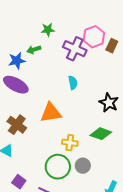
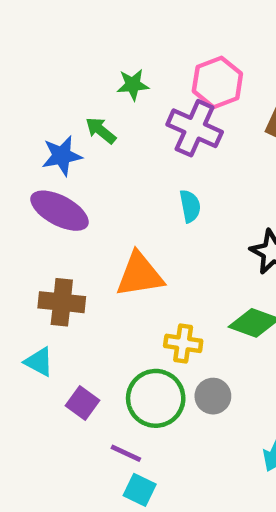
pink hexagon: (94, 37) -> (217, 82), moved
green arrow: (34, 50) -> (101, 131), turned 56
brown cross: (17, 125) -> (62, 302), turned -30
purple square: (19, 182) -> (82, 403), moved

